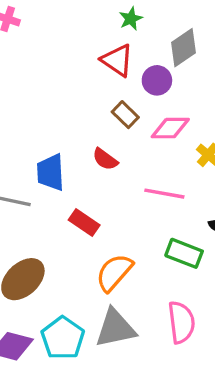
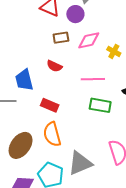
brown rectangle: (125, 115) -> (61, 38), turned -42
green rectangle: (184, 253) -> (100, 105), moved
orange semicircle: (114, 273) -> (52, 134), moved, turned -45

